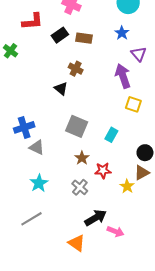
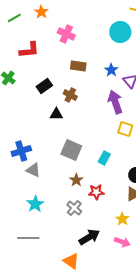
blue star: (122, 33) -> (111, 70), moved
black rectangle: (60, 35) -> (44, 86), moved
black triangle: (61, 89) -> (56, 114), turned -40
yellow star: (127, 186) -> (122, 219), moved
gray line: (32, 219) -> (28, 238), turned 30
pink arrow: (116, 231) -> (122, 242), moved

